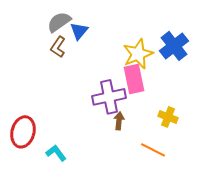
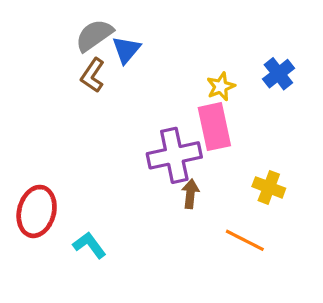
blue cross: (174, 46) -> (278, 74), size x0.7
yellow star: (138, 54) -> (221, 87), size x0.6

